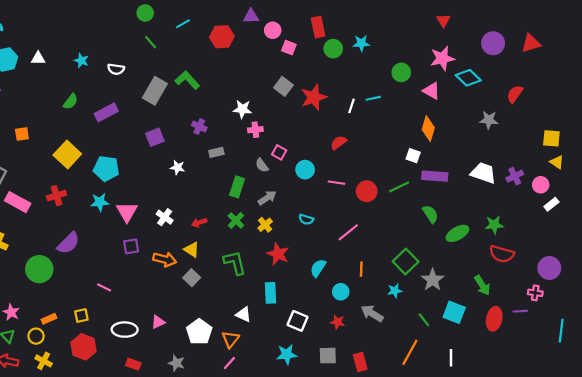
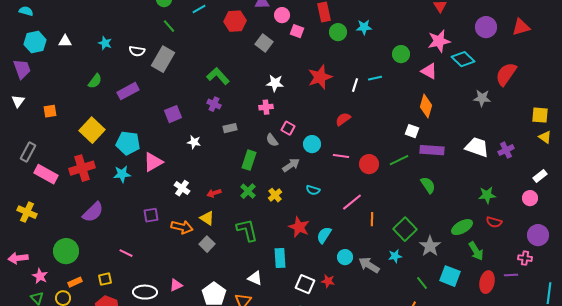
green L-shape: (187, 80) -> (218, 76), moved
gray square: (283, 86) -> (264, 43), moved
gray rectangle: (155, 91) -> (163, 59), moved
red semicircle: (515, 94) -> (506, 74), size x1.4
white star: (242, 109) -> (275, 83), moved
pink circle: (541, 185) -> (530, 198), moved
red cross: (57, 196) -> (82, 168), size x1.4
gray arrow: (267, 198) -> (291, 165), moved
pink triangle: (127, 212) -> (153, 162), moved, turned 30
green ellipse: (457, 233) -> (462, 227), moved
red star: (278, 254) -> (299, 227), moved
red semicircle: (502, 254) -> (494, 222), size x0.7
green circle: (39, 269) -> (66, 251), moved
orange line: (361, 269) -> (372, 219), moved
gray arrow: (372, 313) -> (369, 265), moved
red star: (337, 322) -> (328, 281), moved

